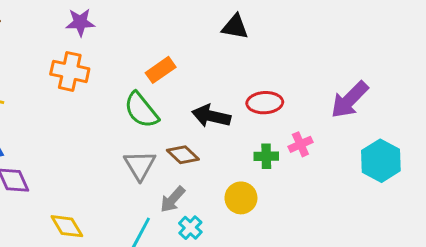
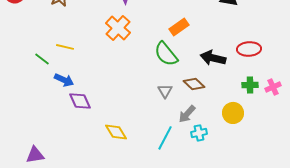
orange cross: (70, 71) -> (118, 28), turned 30
pink cross: (300, 144) -> (273, 87), moved
gray triangle: (140, 165) -> (165, 91), size x0.7
cyan cross: (190, 228) -> (199, 133), turned 35

